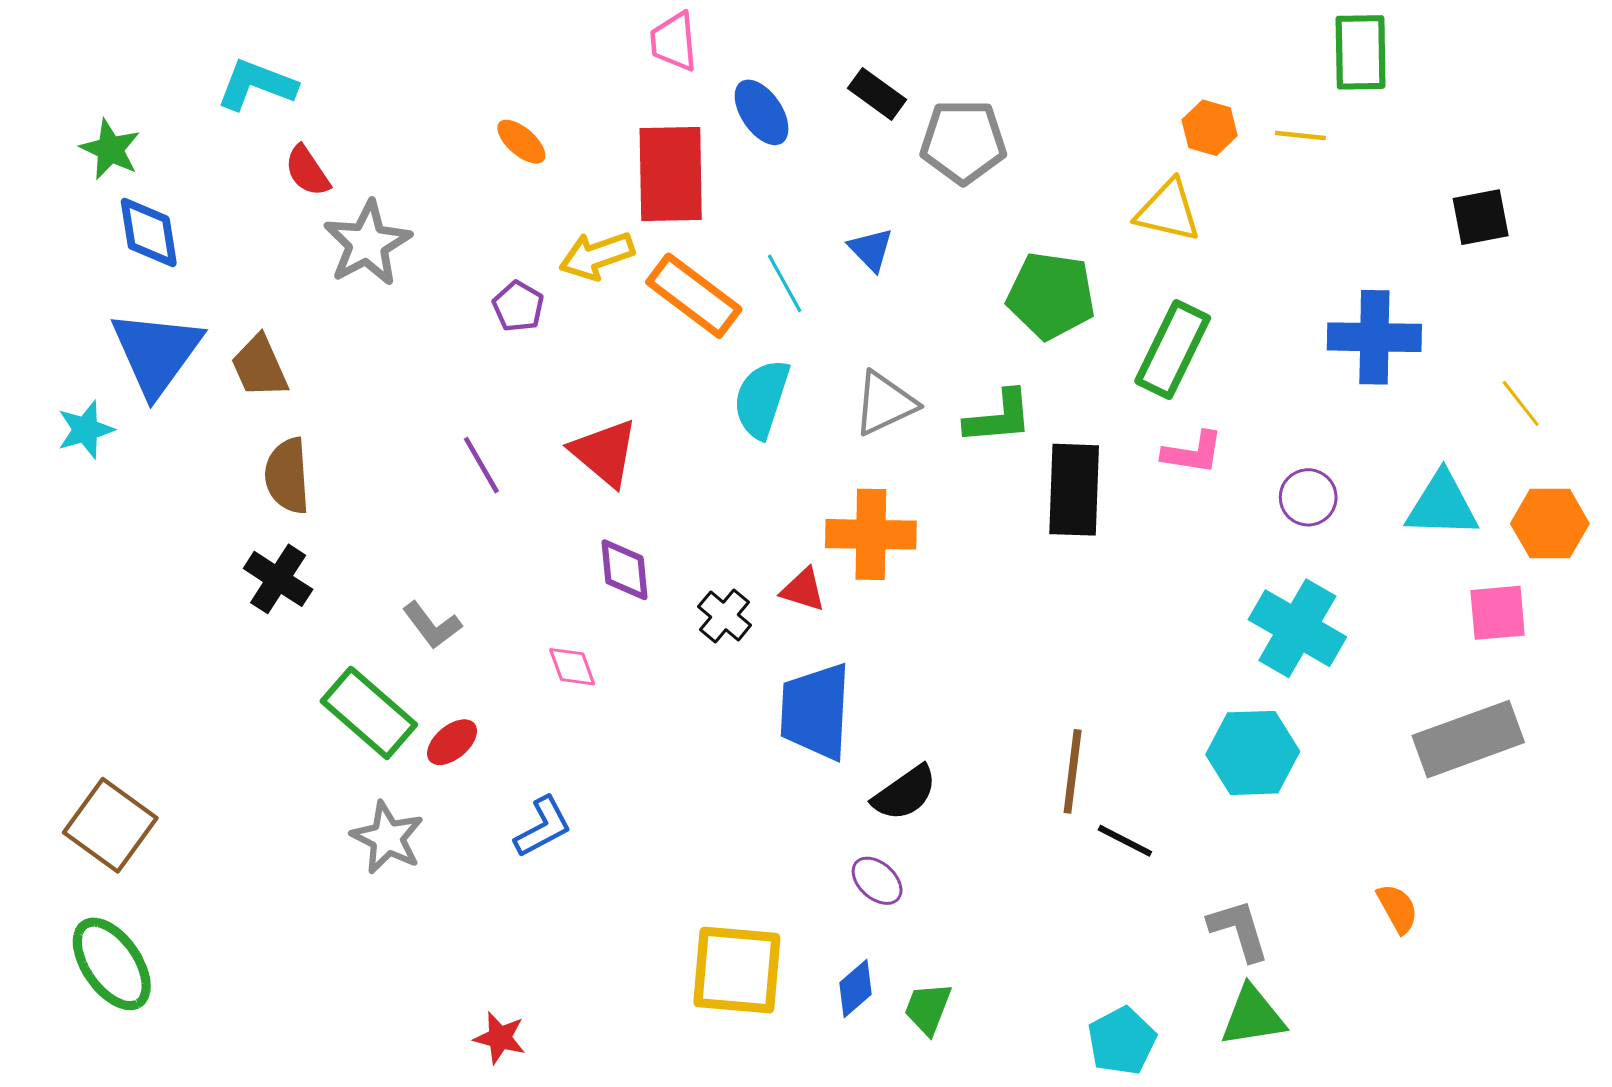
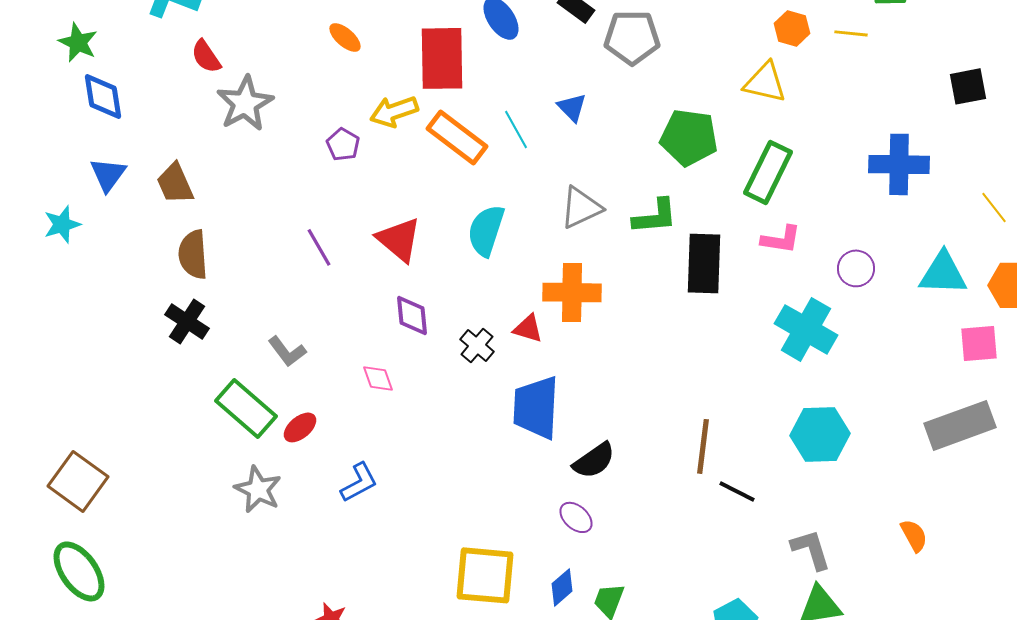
blue triangle: (156, 353) -> (108, 174), size x0.6
cyan semicircle: (762, 399) -> (486, 230), moved
cyan cross: (1297, 628) -> (806, 329), moved

